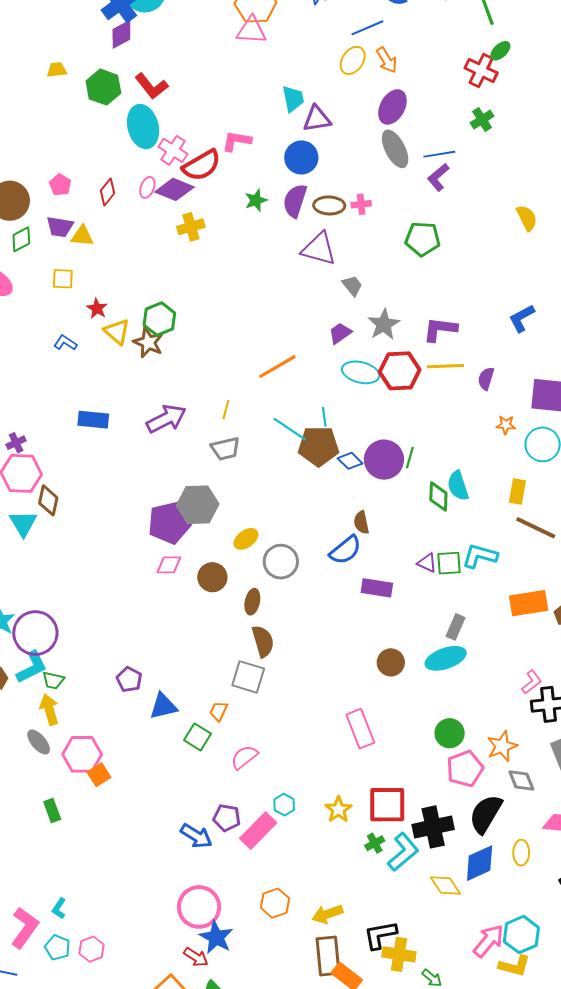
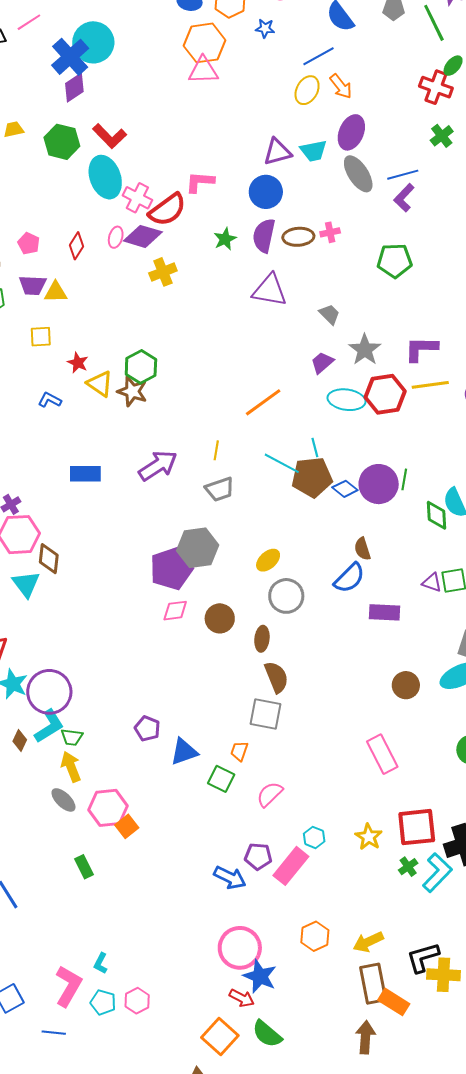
cyan trapezoid: (293, 99) -> (314, 151), moved, turned 96
purple triangle: (319, 249) -> (270, 290), moved
yellow ellipse: (246, 539) -> (268, 560), moved

